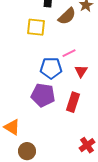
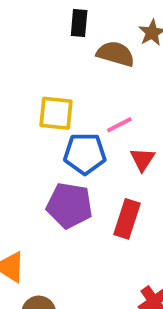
brown semicircle: (67, 16) -> (116, 54), turned -120
yellow square: (36, 27) -> (56, 113), moved

